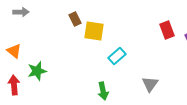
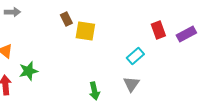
cyan rectangle: (117, 56) -> (135, 56), moved
gray triangle: (150, 84) -> (131, 84), moved

